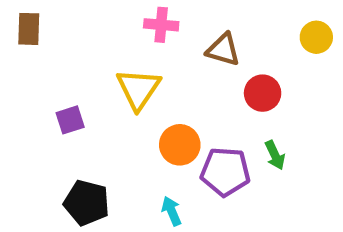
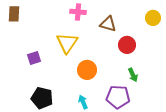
purple pentagon: (225, 172) -> (118, 97), moved

